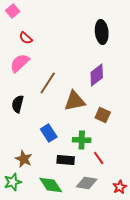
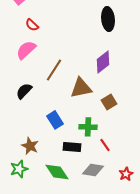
black semicircle: (18, 104) -> (24, 91), turned 30
brown square: (103, 115) -> (109, 102), turned 35

